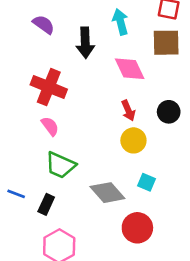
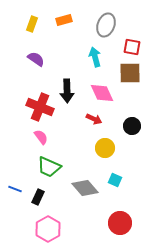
black arrow: (85, 43) -> (67, 91), moved
red arrow: (128, 110) -> (94, 119), moved, turned -42
red circle: (137, 228) -> (120, 223), moved

